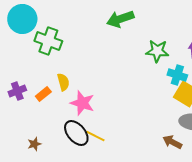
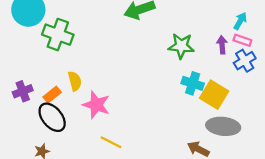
cyan cross: (177, 75) -> (193, 83), moved
black ellipse: (76, 133) -> (52, 117), moved

